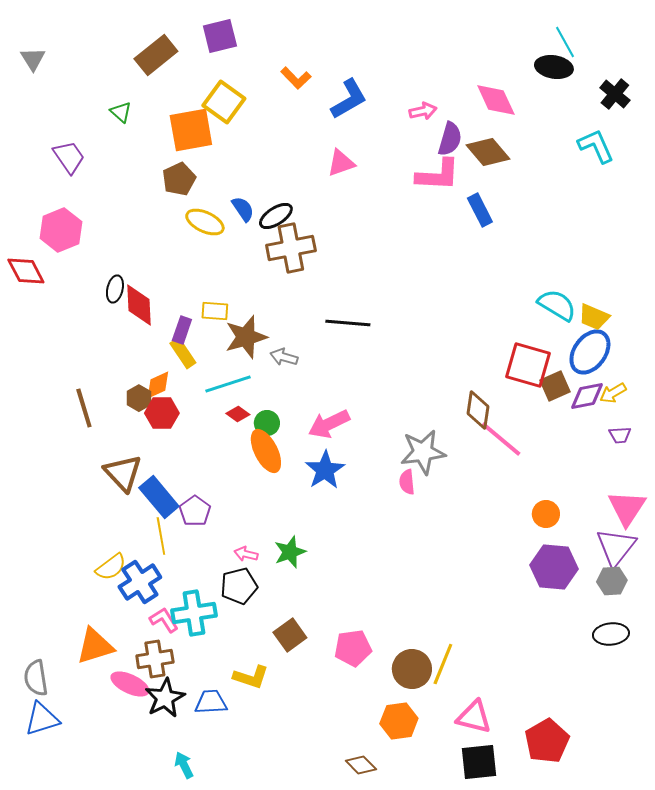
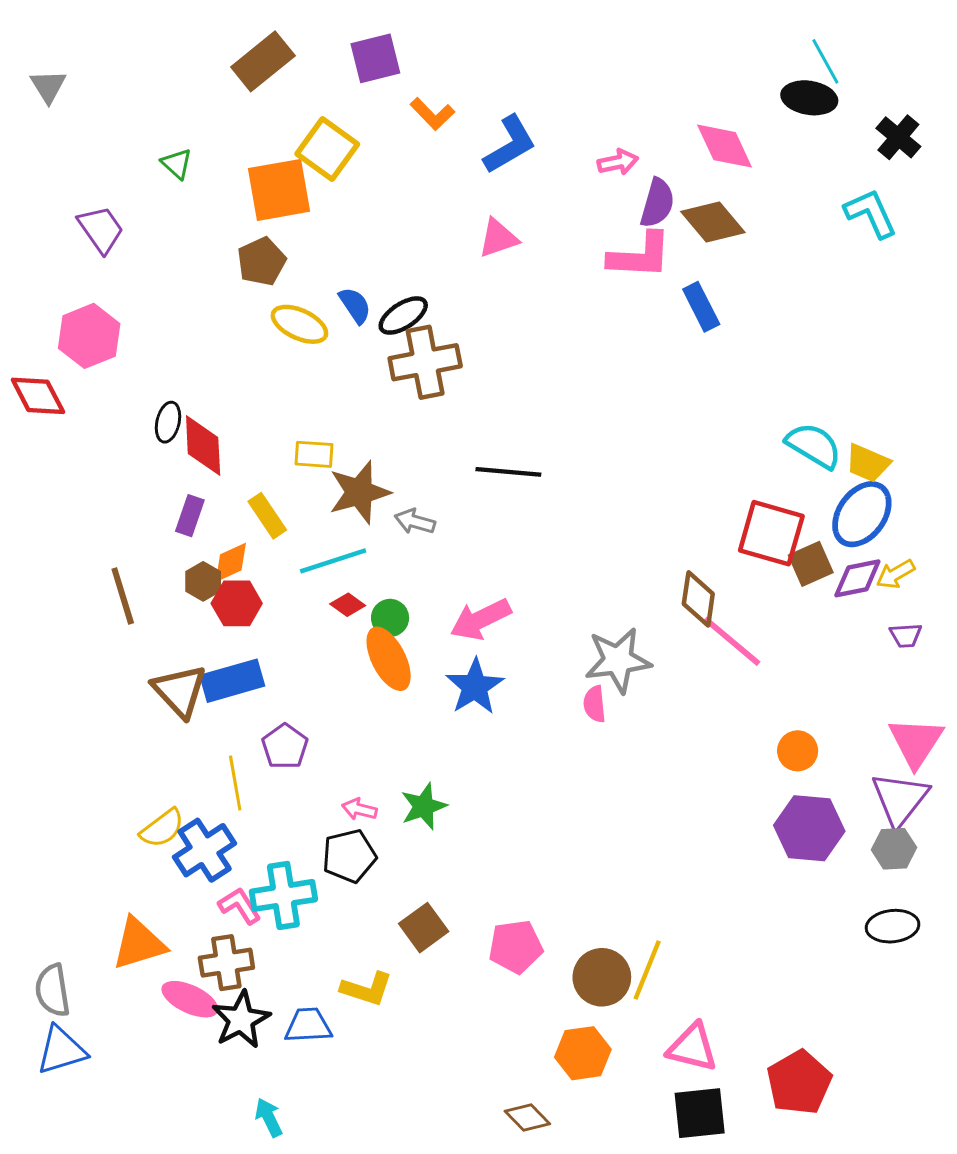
purple square: (220, 36) -> (375, 58), moved
brown rectangle: (156, 55) -> (263, 61), moved
purple rectangle: (182, 330) -> (190, 516), moved
blue rectangle: (159, 497) -> (232, 681), moved, turned -66

